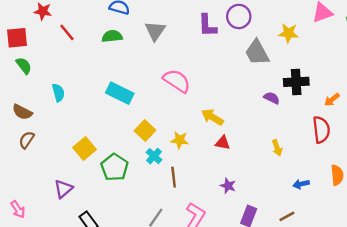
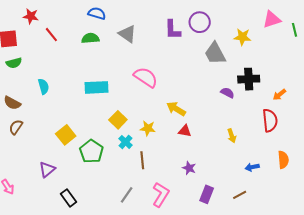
gray triangle: (155, 31) -> (127, 34), turned -30
green semicircle: (24, 66) -> (14, 63), turned 112
cyan rectangle: (120, 93) -> (97, 87), turned -30

